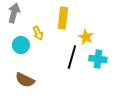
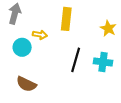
yellow arrow: (38, 33) -> (40, 35), turned -56
yellow star: (86, 37) -> (108, 28), moved

